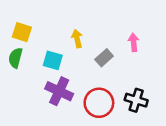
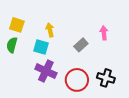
yellow arrow: (77, 39) -> (50, 30), moved

